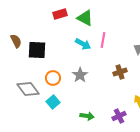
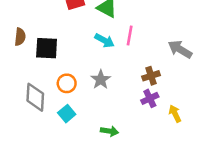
brown semicircle: (16, 41) -> (20, 37), turned 32
gray diamond: (28, 89) -> (35, 97), turned 40
purple cross: (119, 116) -> (150, 98), moved

